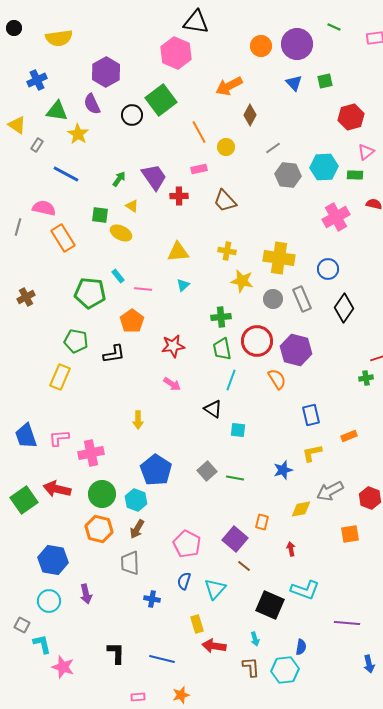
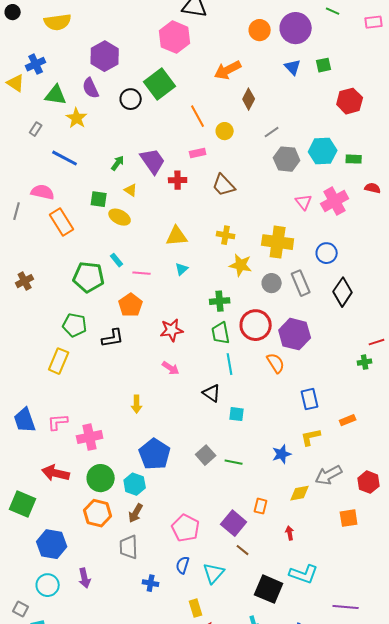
yellow triangle: (17, 125) -> (16, 83), moved
pink triangle: (366, 152) -> (304, 202), moved, turned -30
cyan line: (231, 380) -> (230, 364), turned -30
green square: (24, 500) -> (23, 504), moved, turned -32

